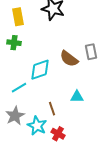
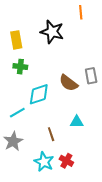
green cross: (14, 43) -> (20, 67), moved
cyan star: (37, 126) -> (44, 162), moved
red cross: (58, 134) -> (66, 161), moved

